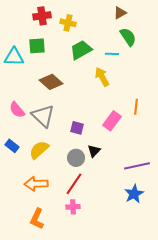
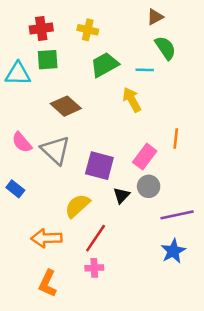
red cross: (42, 16) -> (41, 28), moved
purple square: (77, 128) -> (99, 166), size x1.6
yellow semicircle: (39, 150) -> (77, 206), moved
gray circle: (76, 158) -> (149, 186), moved

